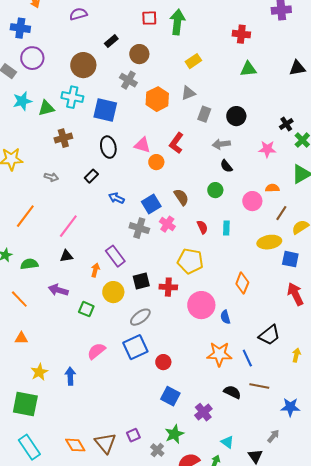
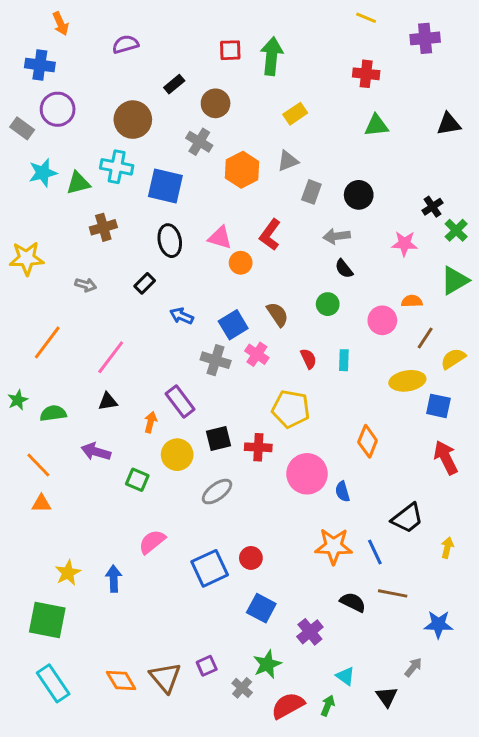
orange triangle: (21, 338) -> (41, 503), moved
blue square: (135, 347) -> (210, 568), moved

